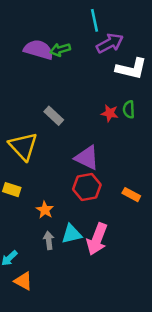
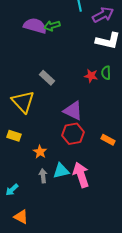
purple arrow: (110, 43) -> (103, 15), moved
pink arrow: (97, 239) -> (81, 175), turned 140
orange triangle: (23, 281) -> (21, 217), moved

